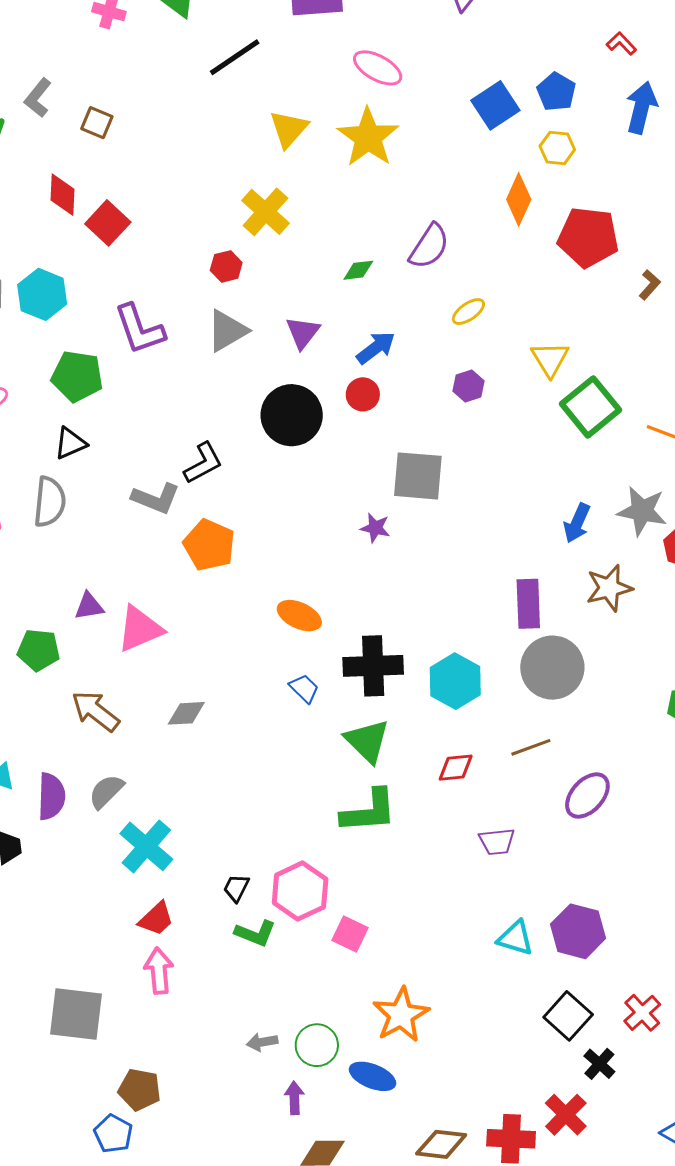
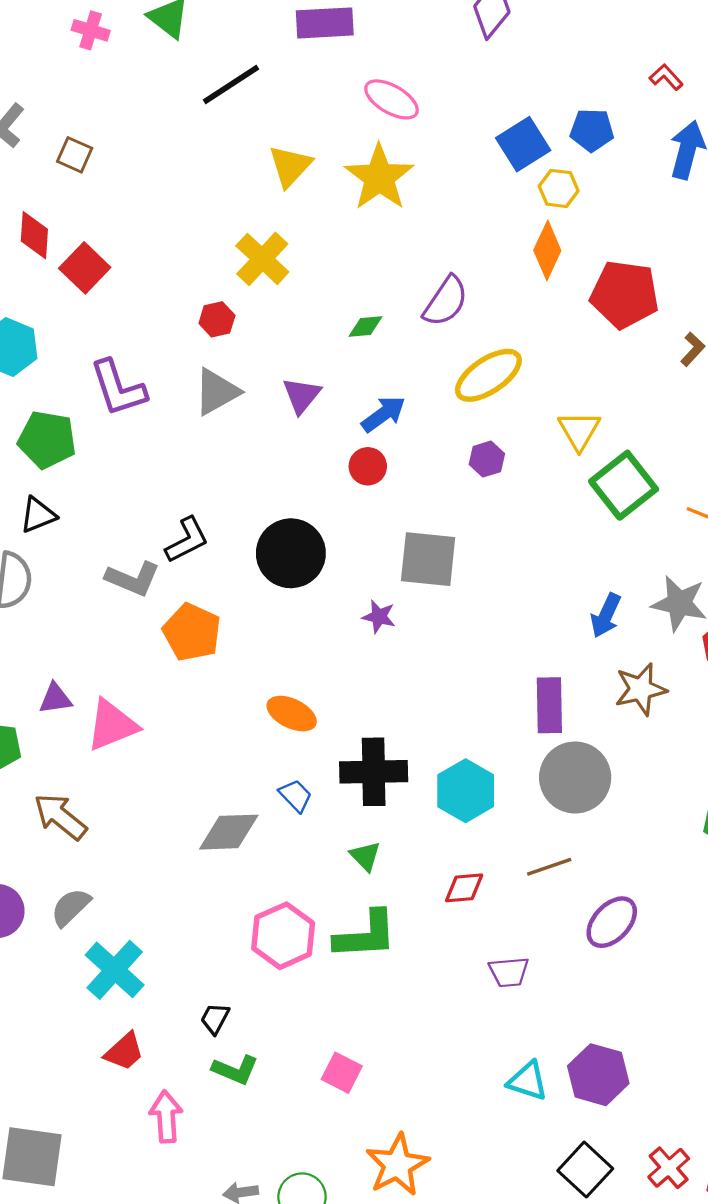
blue pentagon: (556, 92) -> (592, 130), turned -30
yellow hexagon: (557, 148) -> (559, 188), moved
yellow ellipse: (468, 312) -> (488, 375), size x1.8
black circle: (292, 415) -> (291, 553), moved
gray diamond: (186, 713) -> (229, 832), moved, size x1.4
green triangle: (367, 741) -> (365, 856), size x0.6
pink hexagon: (300, 891) -> (283, 936), moved
pink arrow: (159, 971) -> (166, 1117), moved

